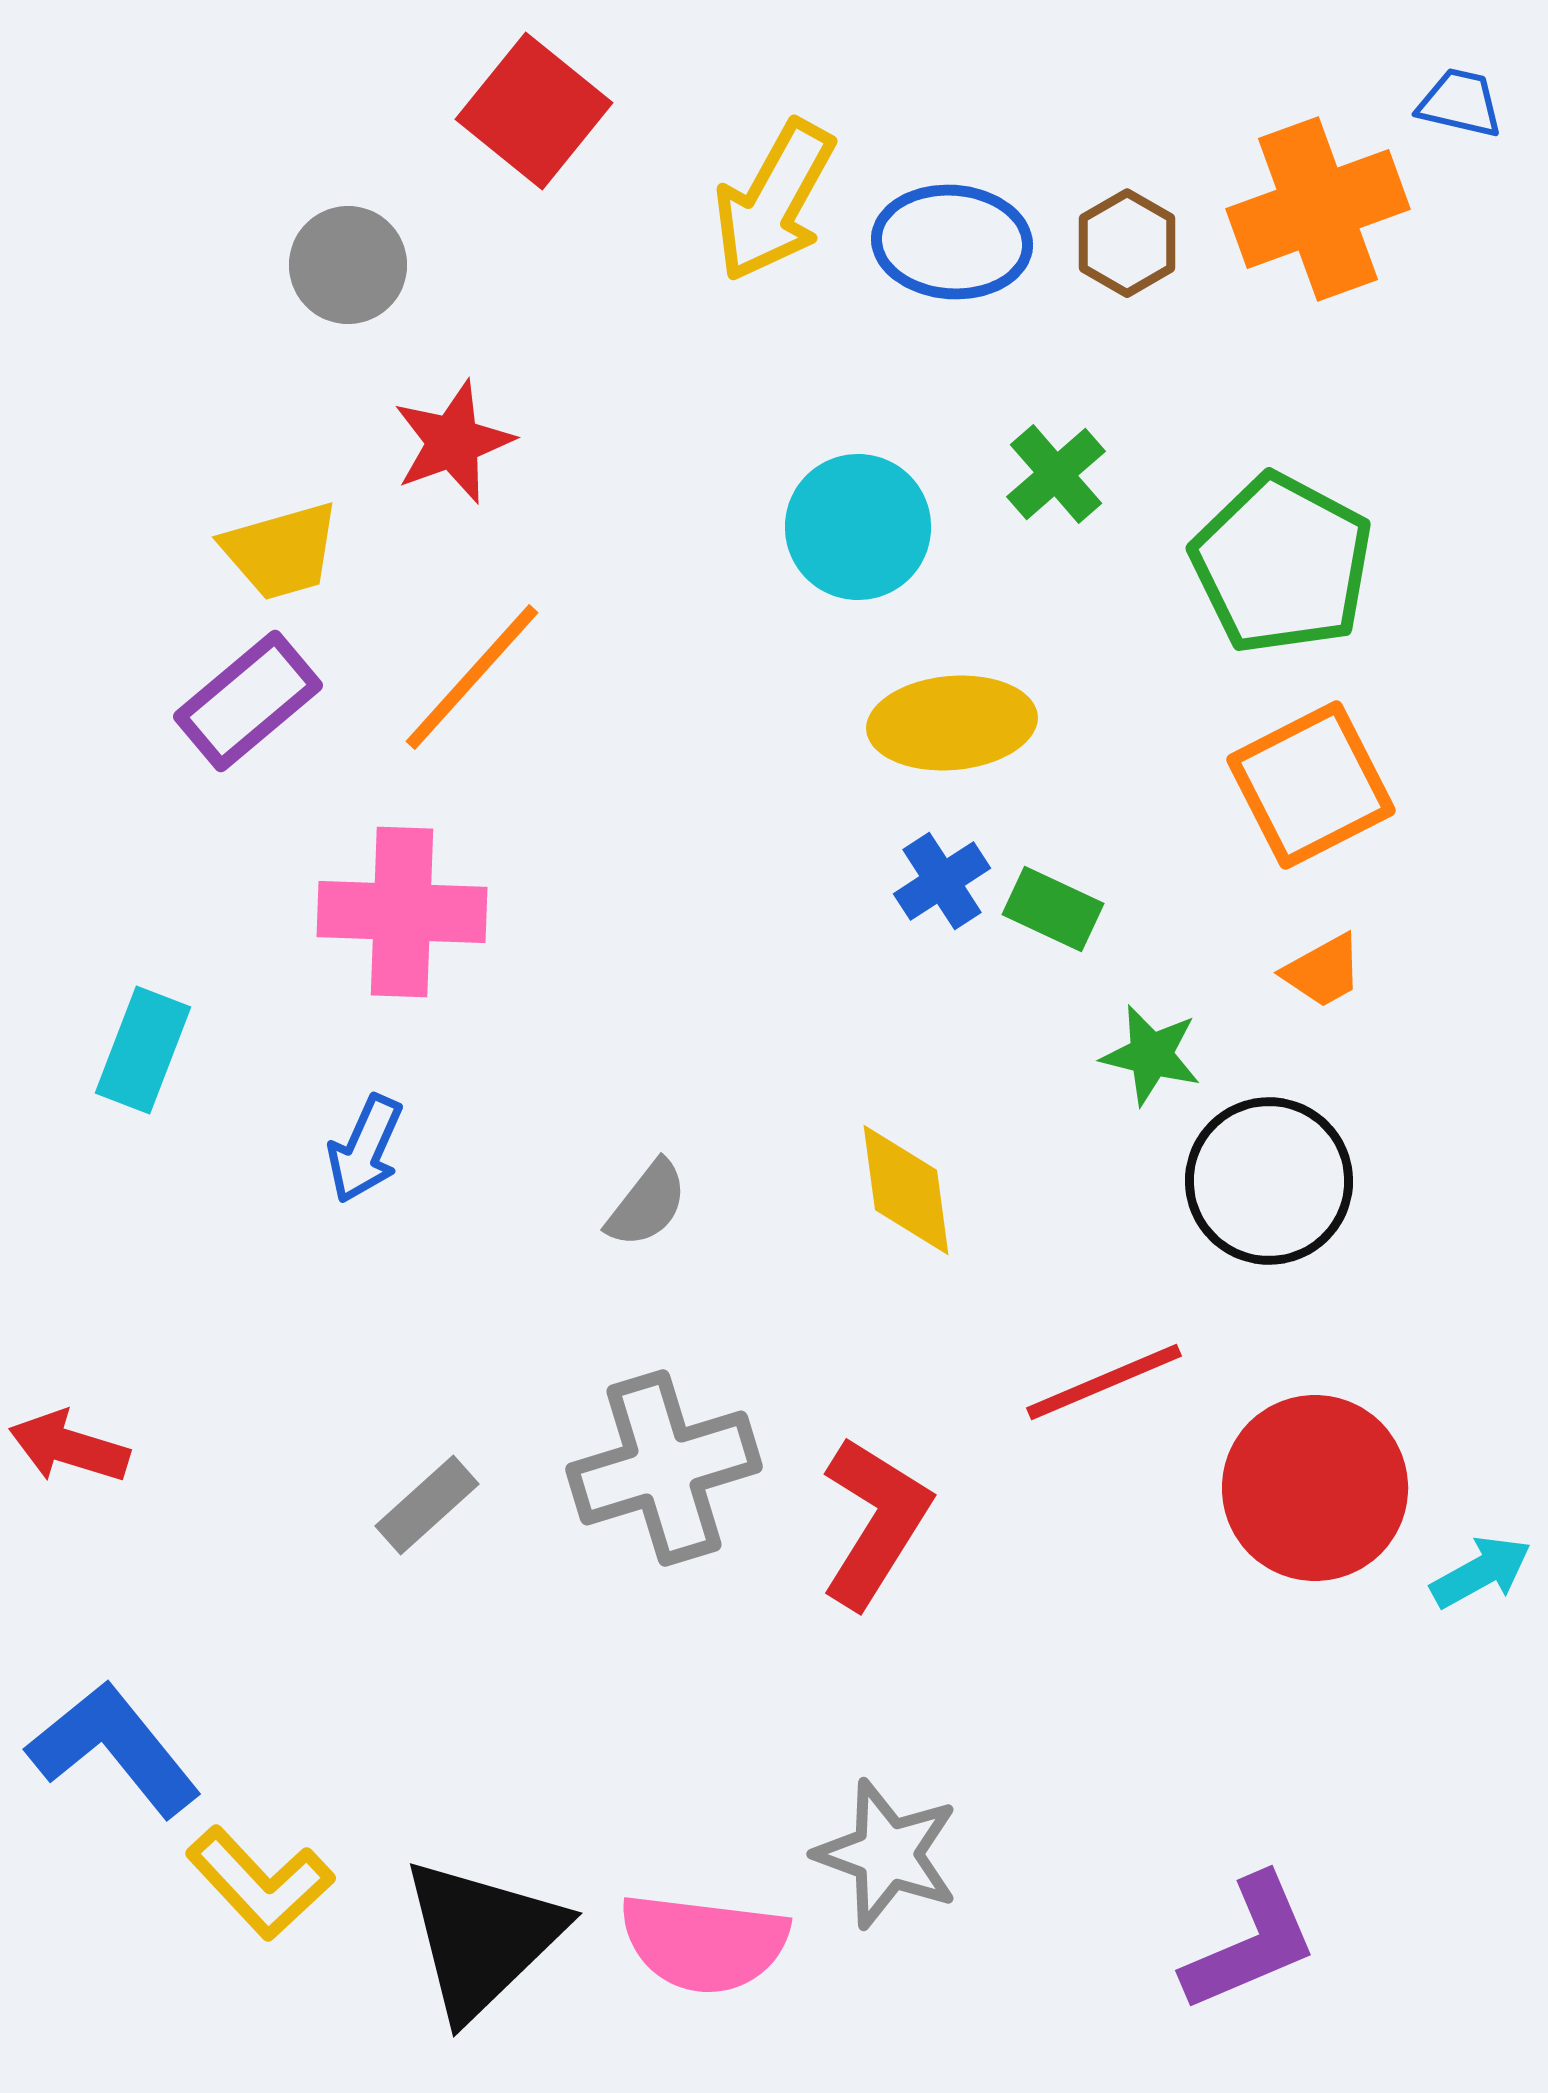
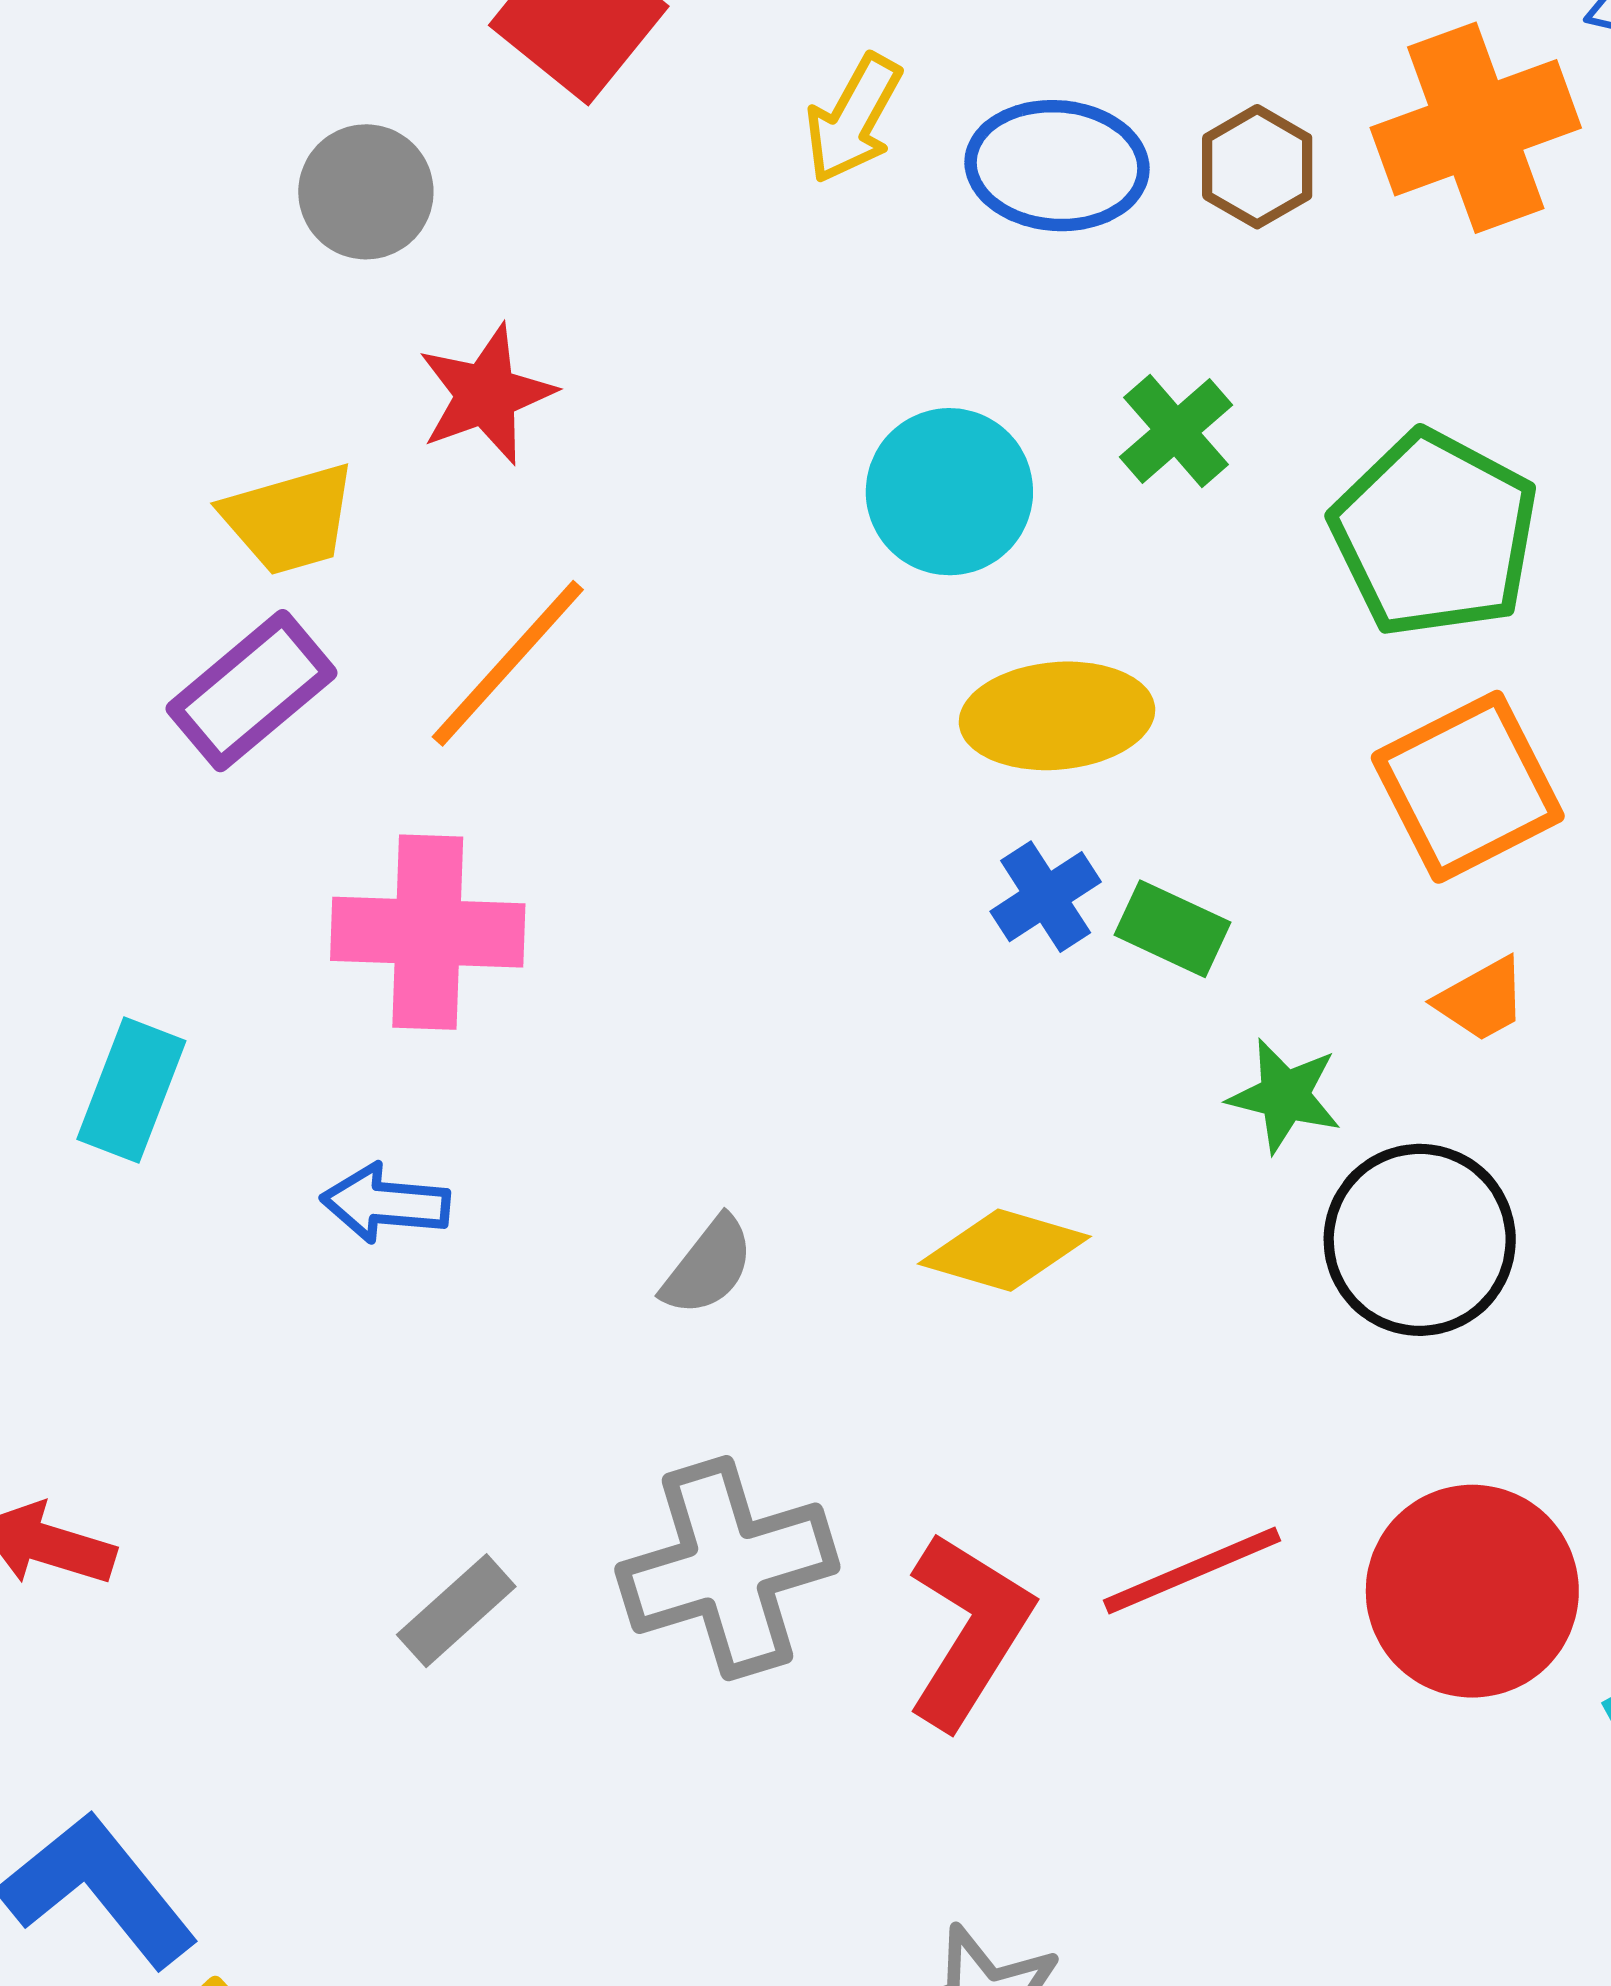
yellow arrow: (774, 201) -> (853, 119), size x0.7
blue arrow: (365, 1149) -> (385, 1203), turned 71
yellow diamond: (906, 1190) -> (1004, 1250), turned -66
red line: (1104, 1382) -> (1192, 1571), moved

